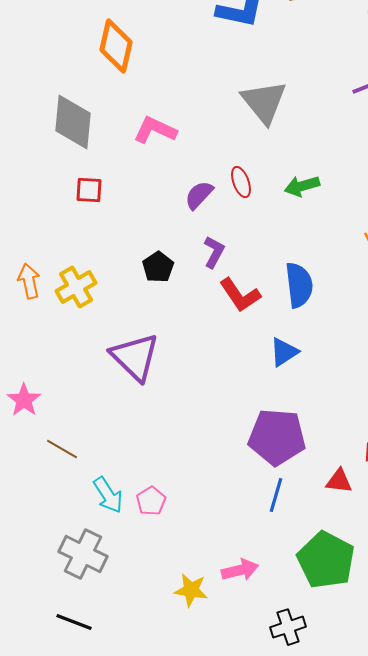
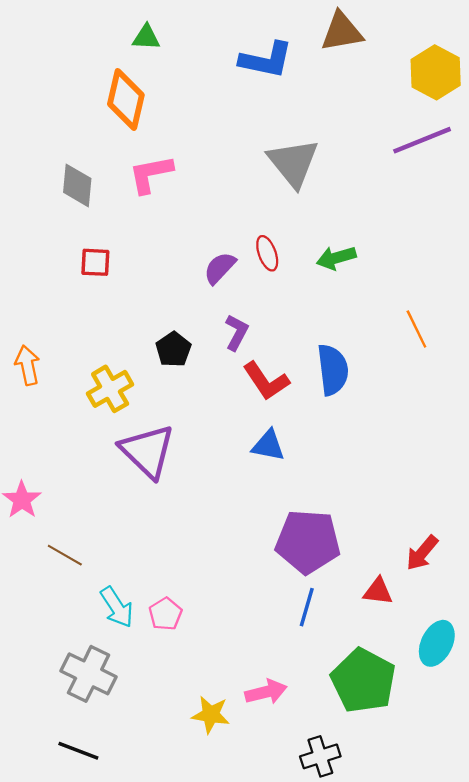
gray diamond: (73, 122) -> (77, 185), size x0.7
pink L-shape: (155, 130) -> (151, 174), moved, turned -36
yellow cross: (76, 287) -> (110, 389), moved
blue triangle: (284, 352) -> (268, 445), moved, turned 44

